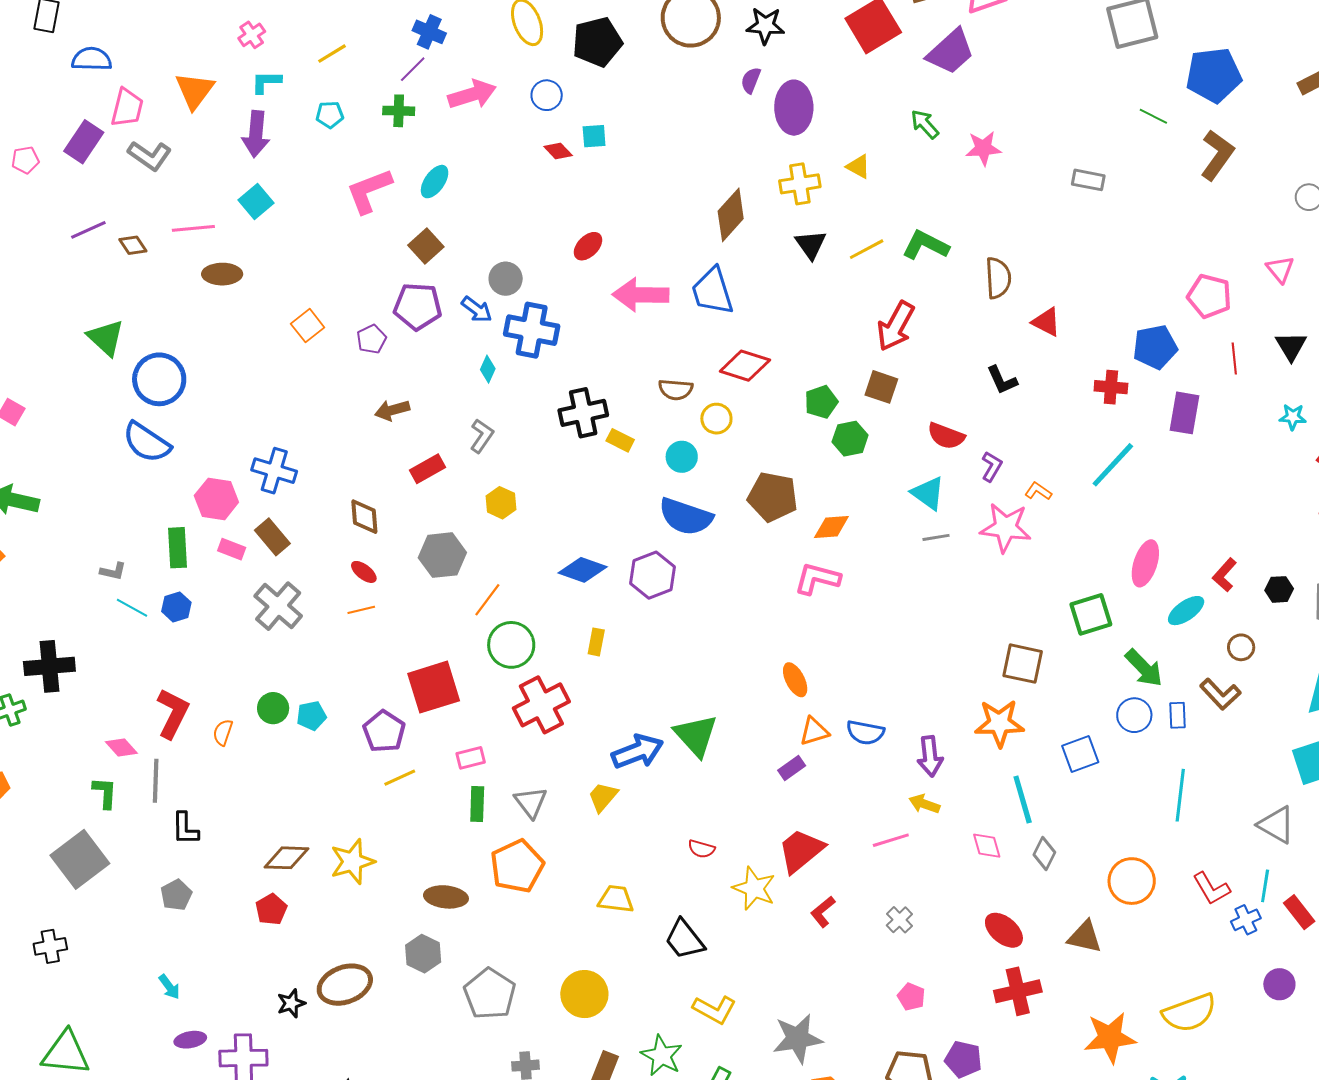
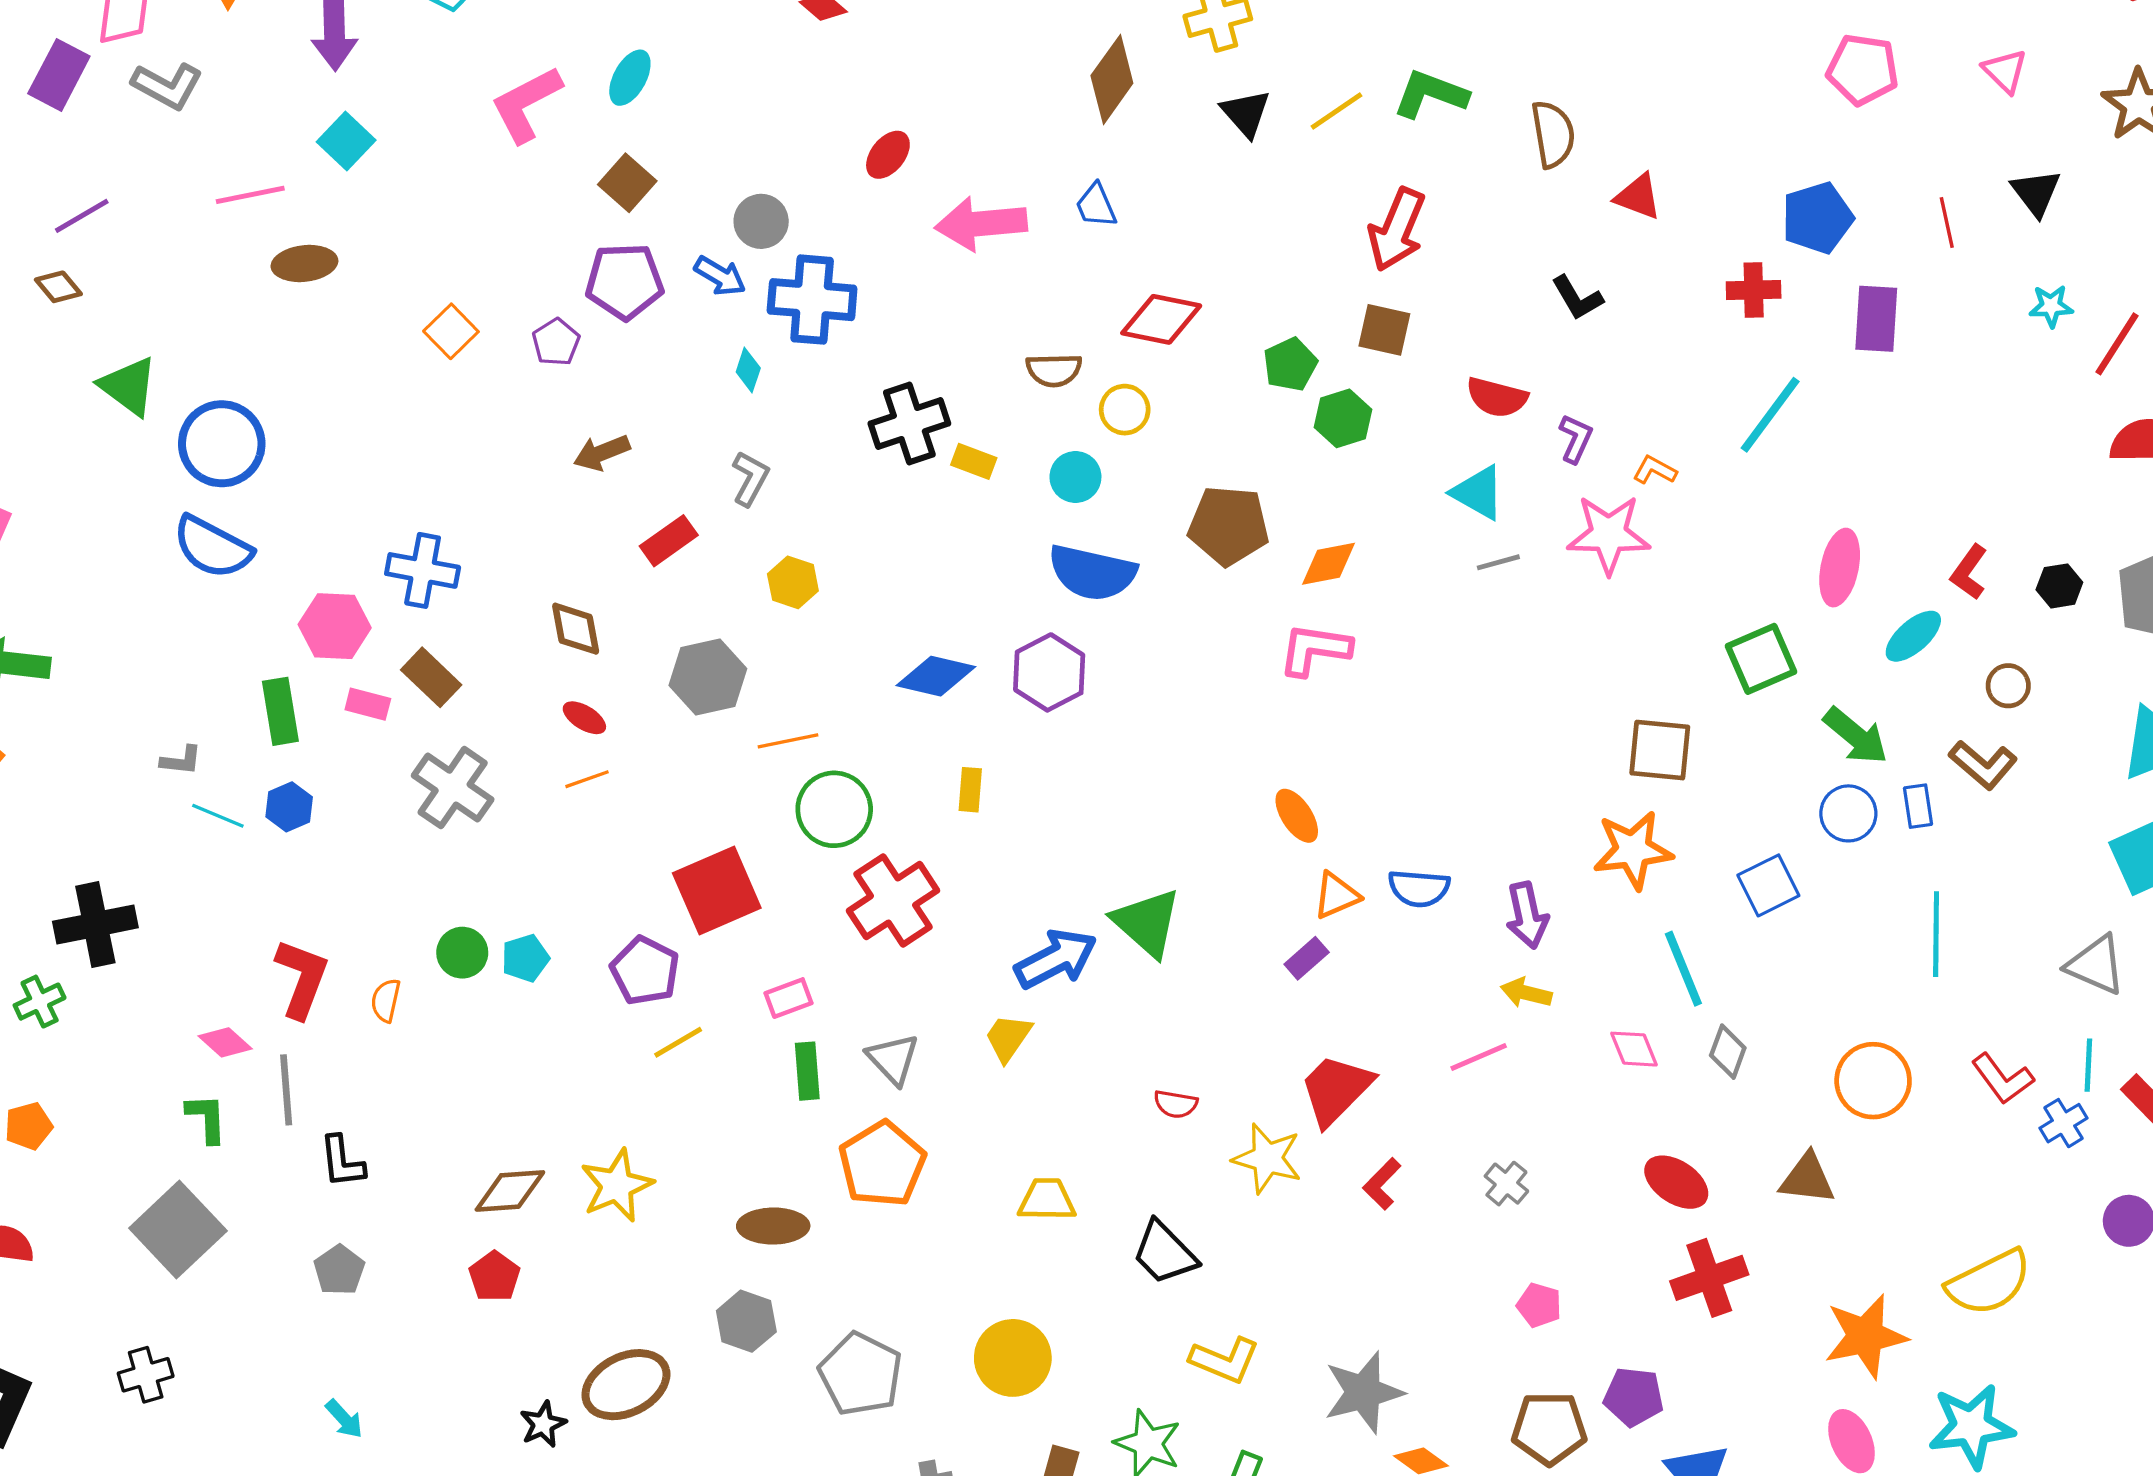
brown diamond: (133, 245) -> (58, 287), moved
blue trapezoid: (713, 291) -> (1096, 205), size x0.6
pink pentagon: (1209, 296) -> (1863, 70), moved
orange line: (487, 600) -> (788, 741), turned 48

